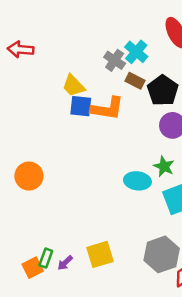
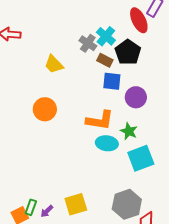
black pentagon: (163, 90) -> (128, 52), moved
blue square: (81, 106) -> (112, 81), moved
orange L-shape: (107, 109) -> (100, 120), moved
orange circle: (29, 176) -> (45, 109), moved

